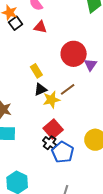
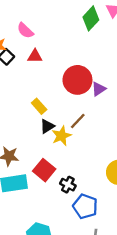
purple triangle: (90, 65) -> (99, 89), turned 32
red square: (53, 129) -> (44, 170), moved
blue pentagon: (63, 152) -> (85, 206), moved

